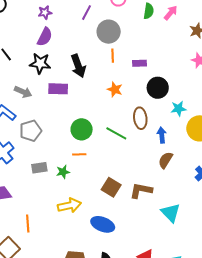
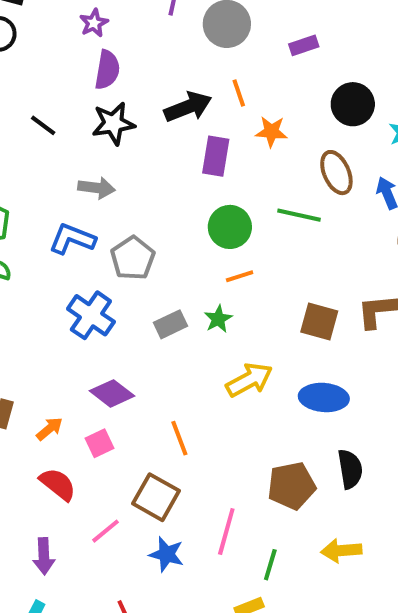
orange line: (113, 56) -> (239, 93), moved
purple rectangle: (140, 63) -> (304, 45), moved
black arrow: (78, 66) -> (188, 107), turned -75
purple rectangle: (58, 89) -> (216, 156), moved, turned -66

